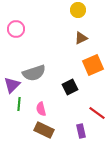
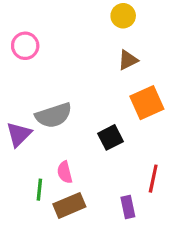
green line: (19, 104) -> (39, 190), moved
red line: (97, 113) -> (153, 179), turned 66
brown rectangle: (44, 130) -> (69, 205), turned -48

